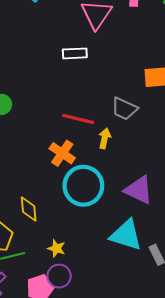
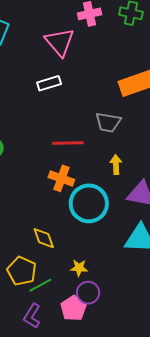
yellow arrow: (105, 138) -> (116, 165), moved

